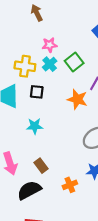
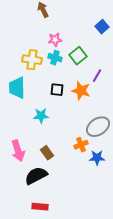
cyan cross: (50, 64) -> (55, 58), turned -32
black square: (37, 92) -> (57, 90), moved
orange cross: (70, 185) -> (81, 145), moved

